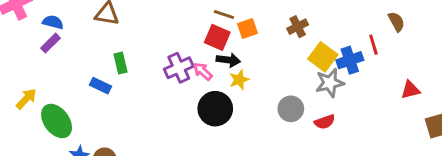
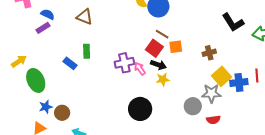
gray star: (330, 83) -> (211, 93), moved
black circle: (215, 109) -> (140, 109), moved

